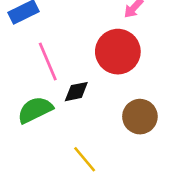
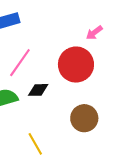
pink line: (48, 61) -> (20, 63), turned 48

